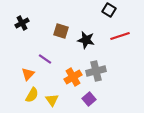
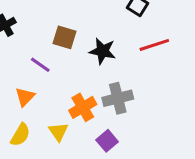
purple line: (45, 59) -> (40, 65), moved
orange triangle: (28, 74) -> (25, 97), moved
yellow triangle: (52, 100) -> (58, 132), moved

